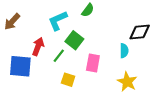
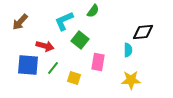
red arrow: (38, 46) -> (45, 46), turned 84
green line: (59, 56) -> (53, 68), moved
yellow star: (127, 82) -> (131, 80), turned -30

